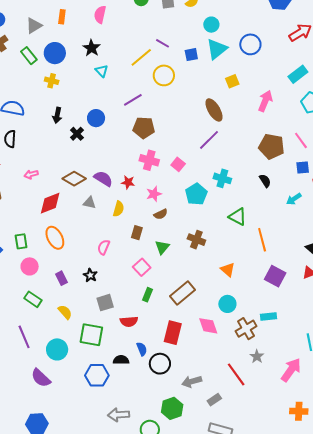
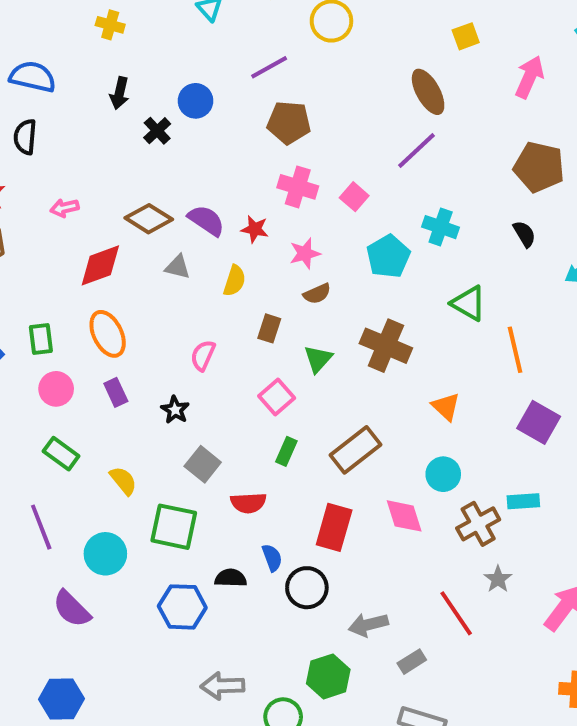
brown cross: (196, 240) -> (386, 346), size x1.4
purple rectangle: (61, 278) -> (116, 392), moved
gray square: (105, 303) -> (203, 464), turned -36

